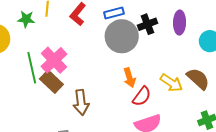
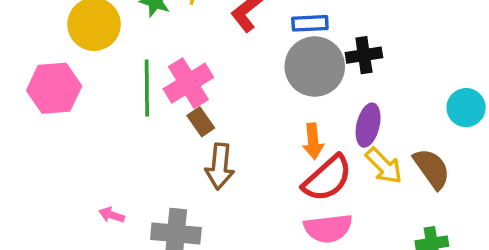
purple ellipse: (180, 23) -> (368, 125), moved
brown rectangle: (51, 82) -> (201, 122), moved, size x0.7
red semicircle: (142, 96) -> (327, 178), size x1.4

